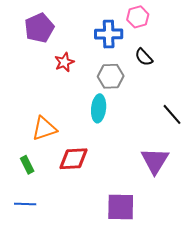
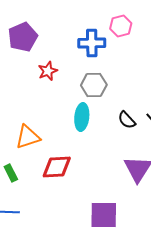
black semicircle: (144, 57) -> (127, 120), moved

